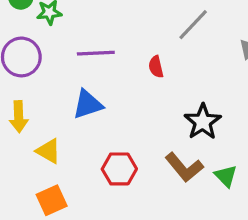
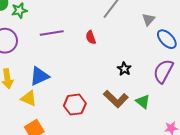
blue triangle: (88, 104) -> (39, 76), moved
black star: (203, 122) -> (124, 69), size x0.6

